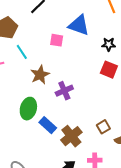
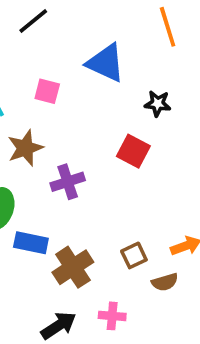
pink square: (57, 40) -> (47, 91), moved
red square: (109, 70) -> (133, 151), moved
blue rectangle: (48, 125) -> (31, 243), turned -36

